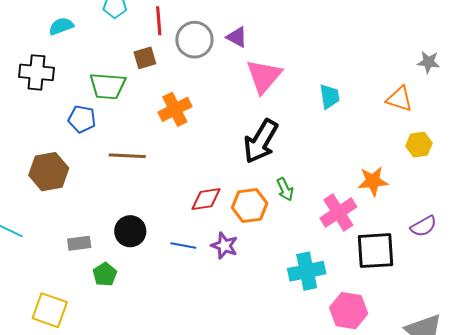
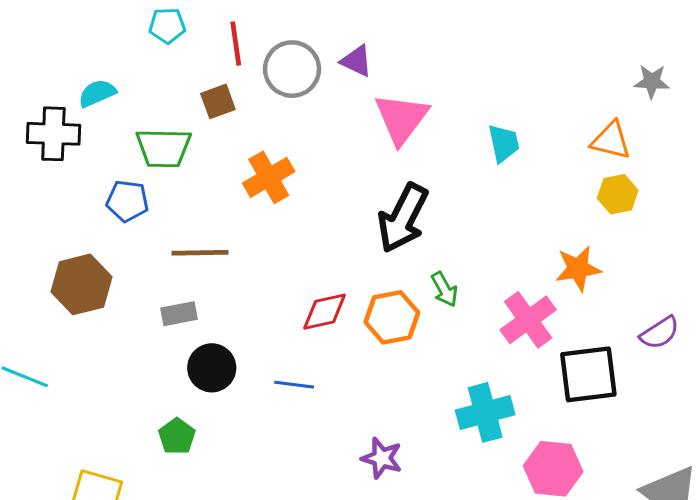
cyan semicircle: (61, 26) -> (97, 93), moved
yellow hexagon: (419, 145) -> (618, 194), moved
gray rectangle: (79, 243) -> (179, 314), moved
purple star: (224, 246) -> (382, 458), moved

